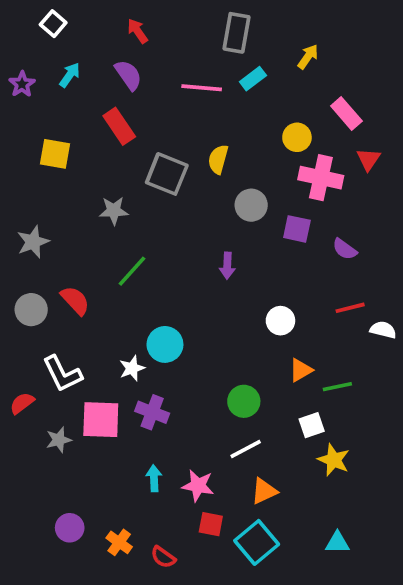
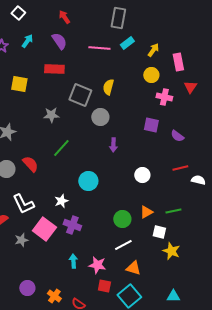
yellow arrow: (308, 57) -> (153, 50), moved
pink rectangle: (346, 113) -> (178, 62), turned 30
red rectangle: (119, 126) -> (54, 69), turned -54
pink cross: (321, 178) -> (164, 97), size x0.7
gray circle: (251, 205) -> (100, 117), moved
cyan circle: (165, 344) -> (88, 181), moved
orange triangle: (301, 370) -> (146, 212), moved
pink square: (101, 420) -> (44, 229), turned 35
white square: (312, 425) -> (159, 232), turned 32
orange triangle: (264, 491) -> (133, 268), turned 42

